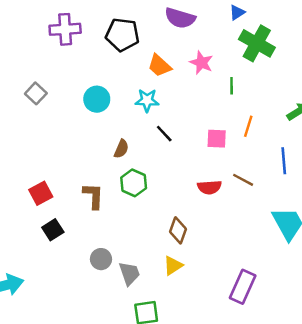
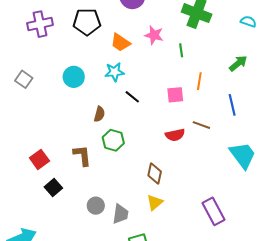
gray trapezoid: (129, 273) -> (120, 214), turned 35
purple rectangle: (243, 287) -> (213, 211), turned -44

